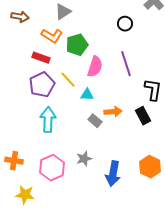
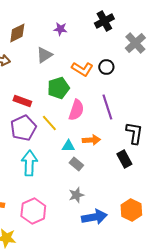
orange L-shape: (52, 36) -> (82, 69), moved
cyan triangle: (87, 95) -> (68, 146), moved
orange arrow: (113, 112) -> (91, 140), moved
gray star: (84, 159) -> (76, 195), moved
blue arrow: (113, 174) -> (94, 217), turned -110

